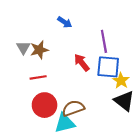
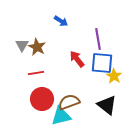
brown star: (39, 50) -> (37, 47), turned -30
black triangle: (124, 101) -> (107, 105), moved

